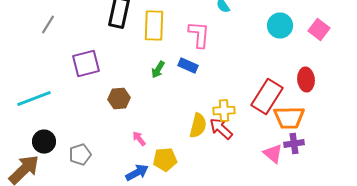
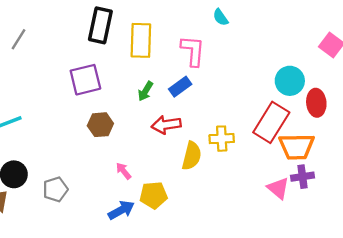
cyan circle: (280, 26) -> (290, 81), moved
purple square: (86, 64) -> (85, 80), moved
blue rectangle: (188, 66) -> (180, 87), turned -60
red arrow: (221, 129) -> (166, 125), moved, turned -50

